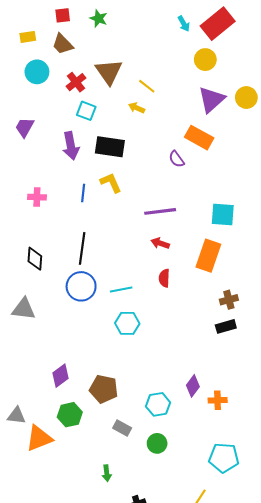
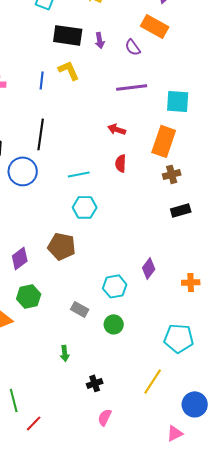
purple arrow: (71, 146) -> (100, 40), moved, size x0.6
purple line: (160, 211) -> (132, 87), moved
blue circle: (81, 286) -> (23, 171), moved
brown cross: (229, 300) -> (172, 174), moved
brown pentagon: (104, 389) -> (62, 246), moved
orange cross: (218, 400) -> (191, 282), moved

